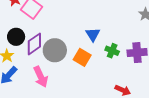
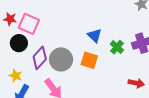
black circle: (16, 37) -> (19, 43), moved
green cross: (112, 51) -> (117, 47), turned 32

